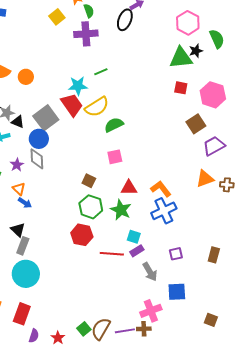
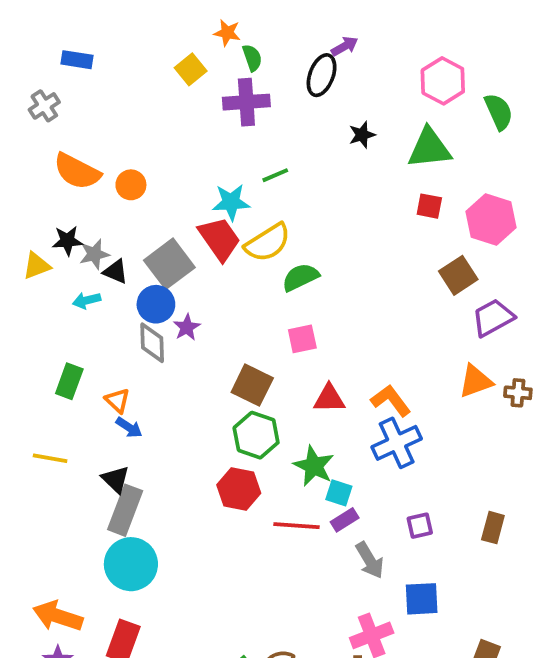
black star: (196, 51) -> (362, 135), moved
purple star: (17, 165) -> (187, 327), moved
brown square: (89, 181) -> (252, 385), size x1.5
green star: (121, 210) -> (314, 466), moved
gray rectangle: (23, 246) -> (125, 510), size x1.4

